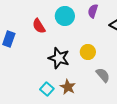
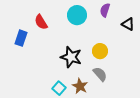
red semicircle: (39, 26) -> (41, 22), moved
gray semicircle: (103, 75) -> (100, 74), moved

